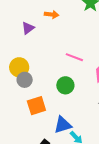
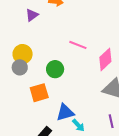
gray circle: (25, 80) -> (20, 67), moved
green circle: (65, 85) -> (55, 69), moved

